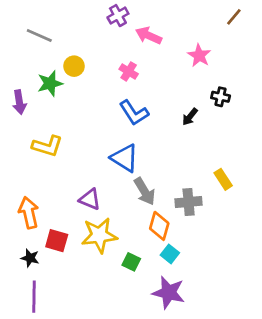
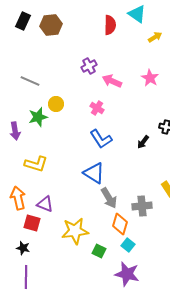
pink star: (199, 55) -> (150, 78), moved
purple triangle: (90, 199) -> (45, 204), moved
orange arrow: (29, 213) -> (18, 198), moved
red square: (57, 241) -> (32, 223), moved

